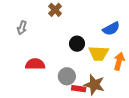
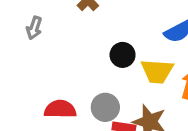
red semicircle: (35, 64) -> (60, 109), moved

